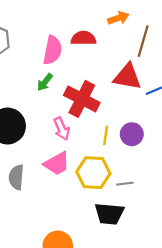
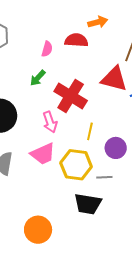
orange arrow: (118, 18) -> (98, 22), moved
pink semicircle: (53, 50) -> (47, 49), size x0.6
purple circle: (132, 134) -> (116, 148), moved

